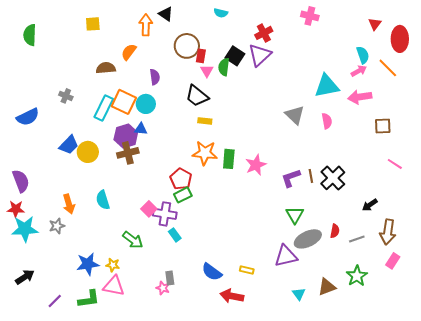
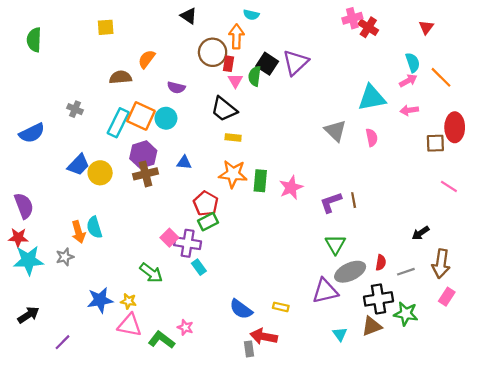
pink cross: (310, 16) -> (352, 18), turned -30
orange arrow: (146, 25) -> (236, 36), moved
red cross: (264, 33) -> (368, 27), moved, turned -30
red ellipse: (400, 39) -> (455, 127), moved
purple semicircle: (155, 77) -> (176, 88), turned 112
pink arrow: (360, 97) -> (409, 110), size x0.7
blue triangle: (141, 129) -> (184, 163), moved
black cross: (333, 178) -> (379, 299), moved, turned 35
cyan semicircle: (103, 200) -> (94, 227), moved
green star: (357, 276) -> (406, 314), turned -30
gray rectangle: (170, 278) -> (249, 349), moved
green L-shape: (89, 299) -> (161, 340), moved, turned -135

